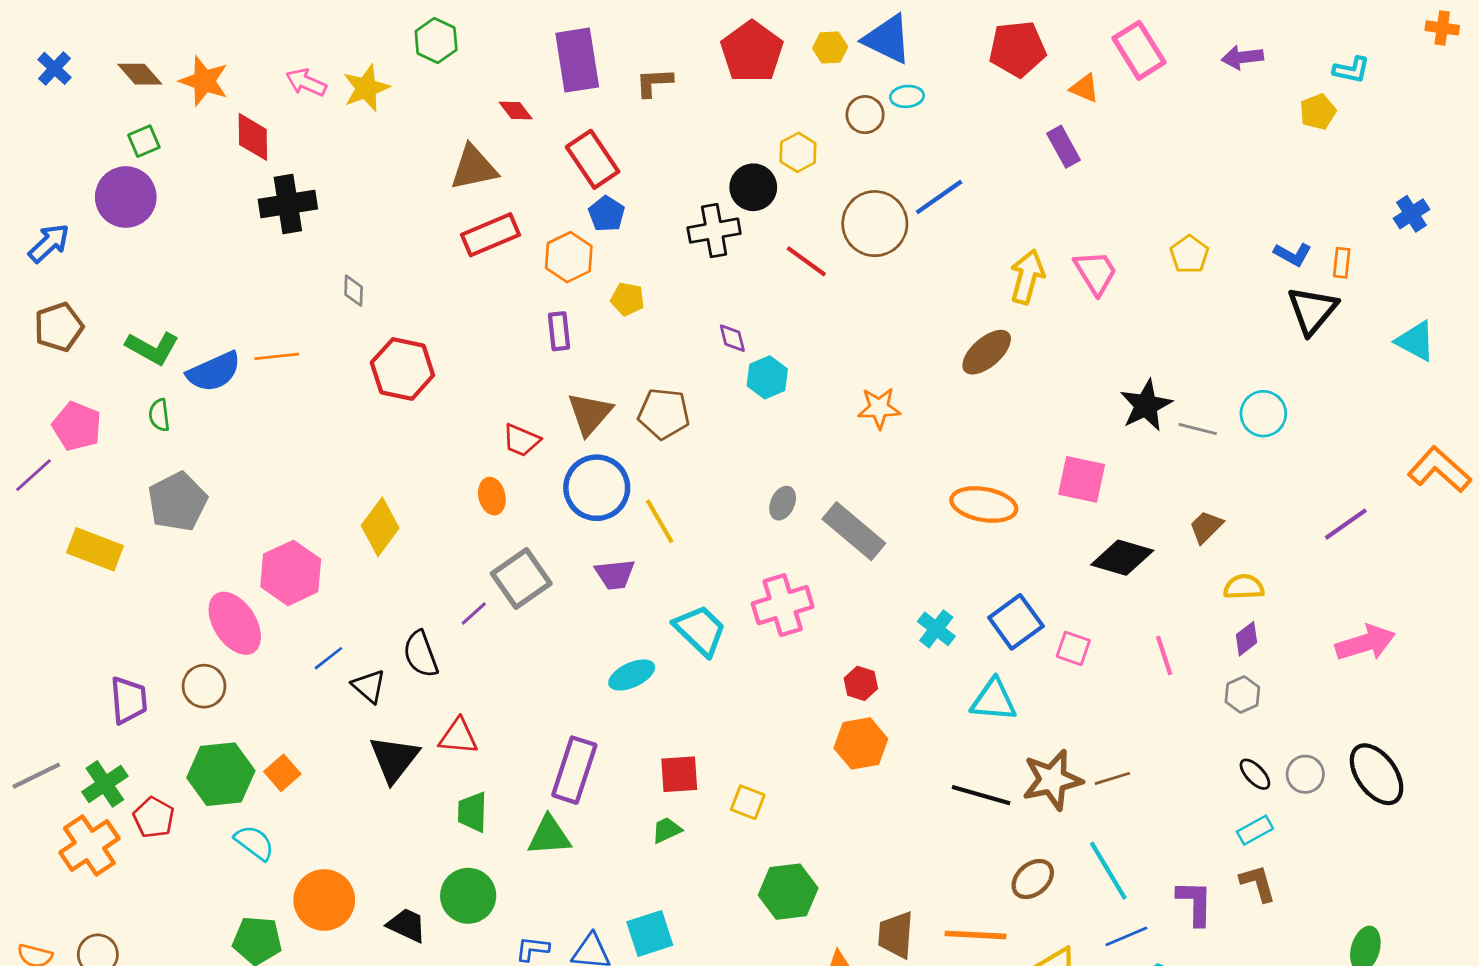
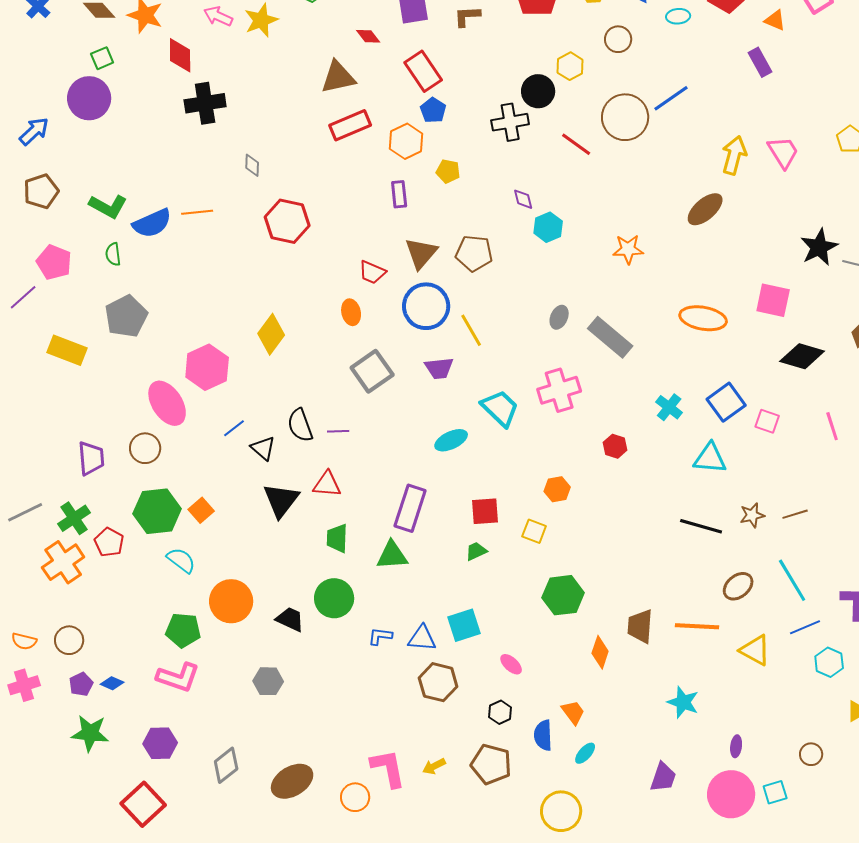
cyan ellipse: (907, 96) -> (678, 16), moved
purple line: (474, 613) -> (338, 431), moved, turned 40
orange hexagon: (861, 743) -> (557, 489), moved, size x0.7
brown star: (1052, 780) -> (752, 515), size x0.6

